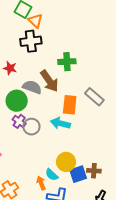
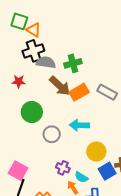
gray semicircle: (32, 87) -> (46, 62), moved
orange rectangle: (70, 105) -> (79, 92), moved, turned 66
purple cross: (19, 121) -> (63, 168), moved
yellow circle: (66, 162) -> (96, 152), moved

